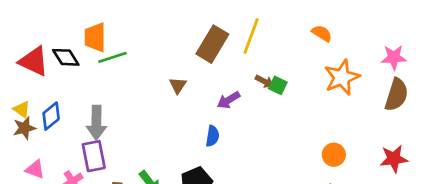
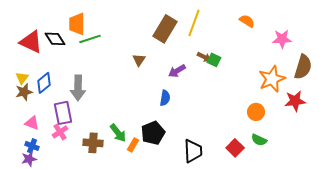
pink star: (394, 57) -> (282, 39), moved
orange star: (342, 77) -> (272, 79), moved
yellow triangle: (22, 109) -> (22, 78), turned 32
purple rectangle: (94, 156) -> (63, 113), moved
red star: (394, 159) -> (295, 101), moved

